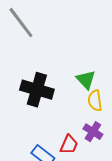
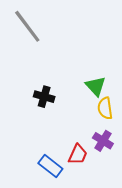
black cross: (37, 90) -> (44, 97), size x0.6

